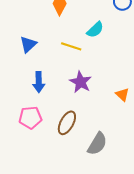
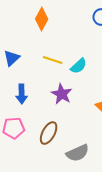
cyan semicircle: (95, 30) -> (79, 66), moved
gray semicircle: (97, 144) -> (78, 153), turned 35

